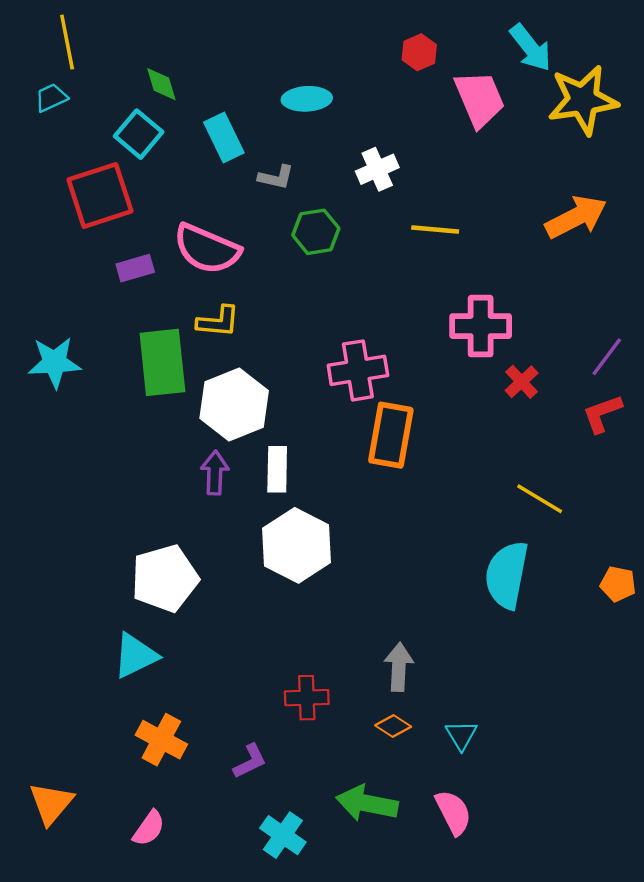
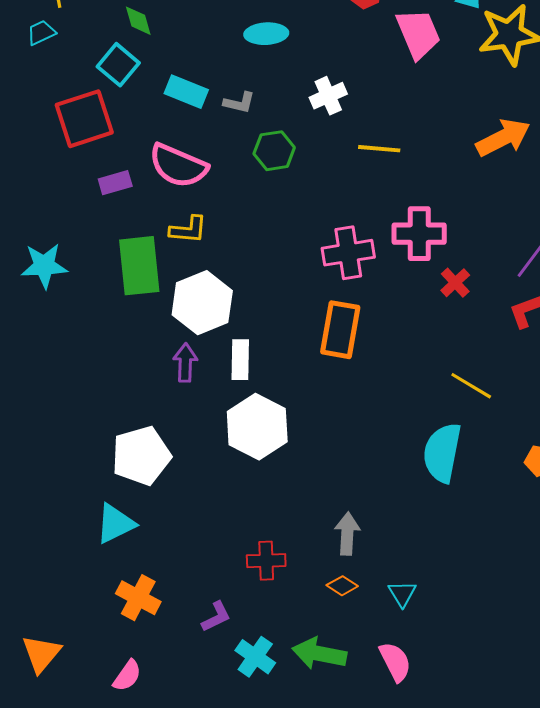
cyan rectangle: (224, 137) -> (186, 92), moved, turned -42
pink cross: (358, 370) -> (348, 253), moved
cyan cross: (283, 835) -> (255, 657), moved

